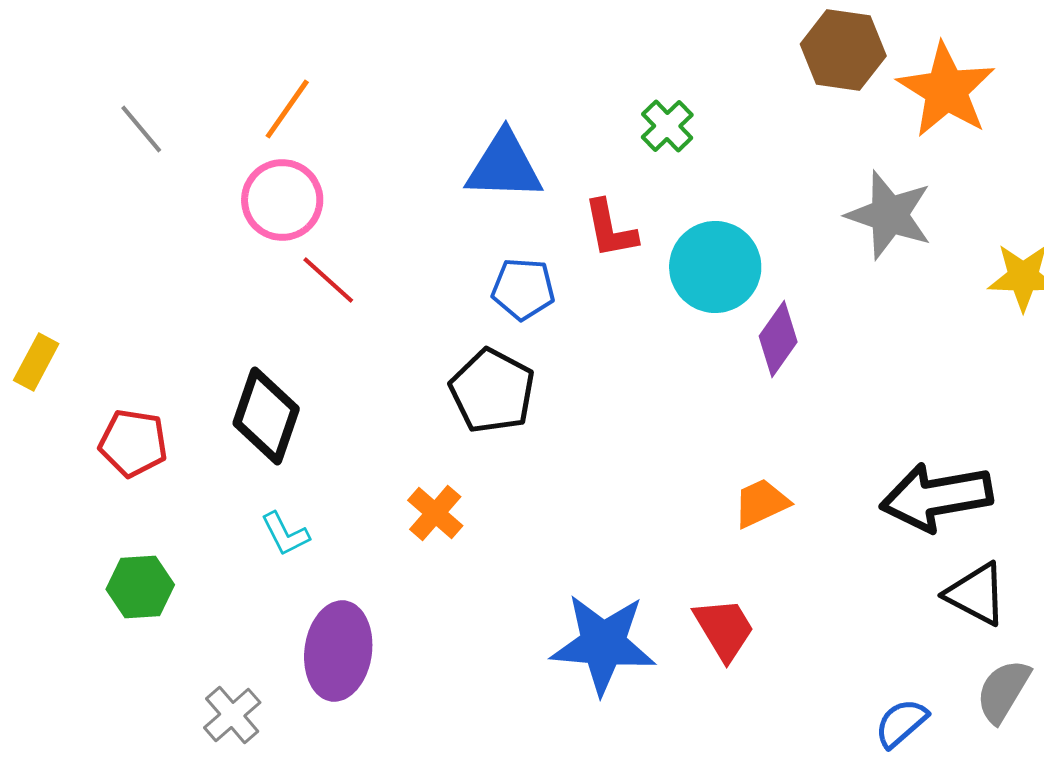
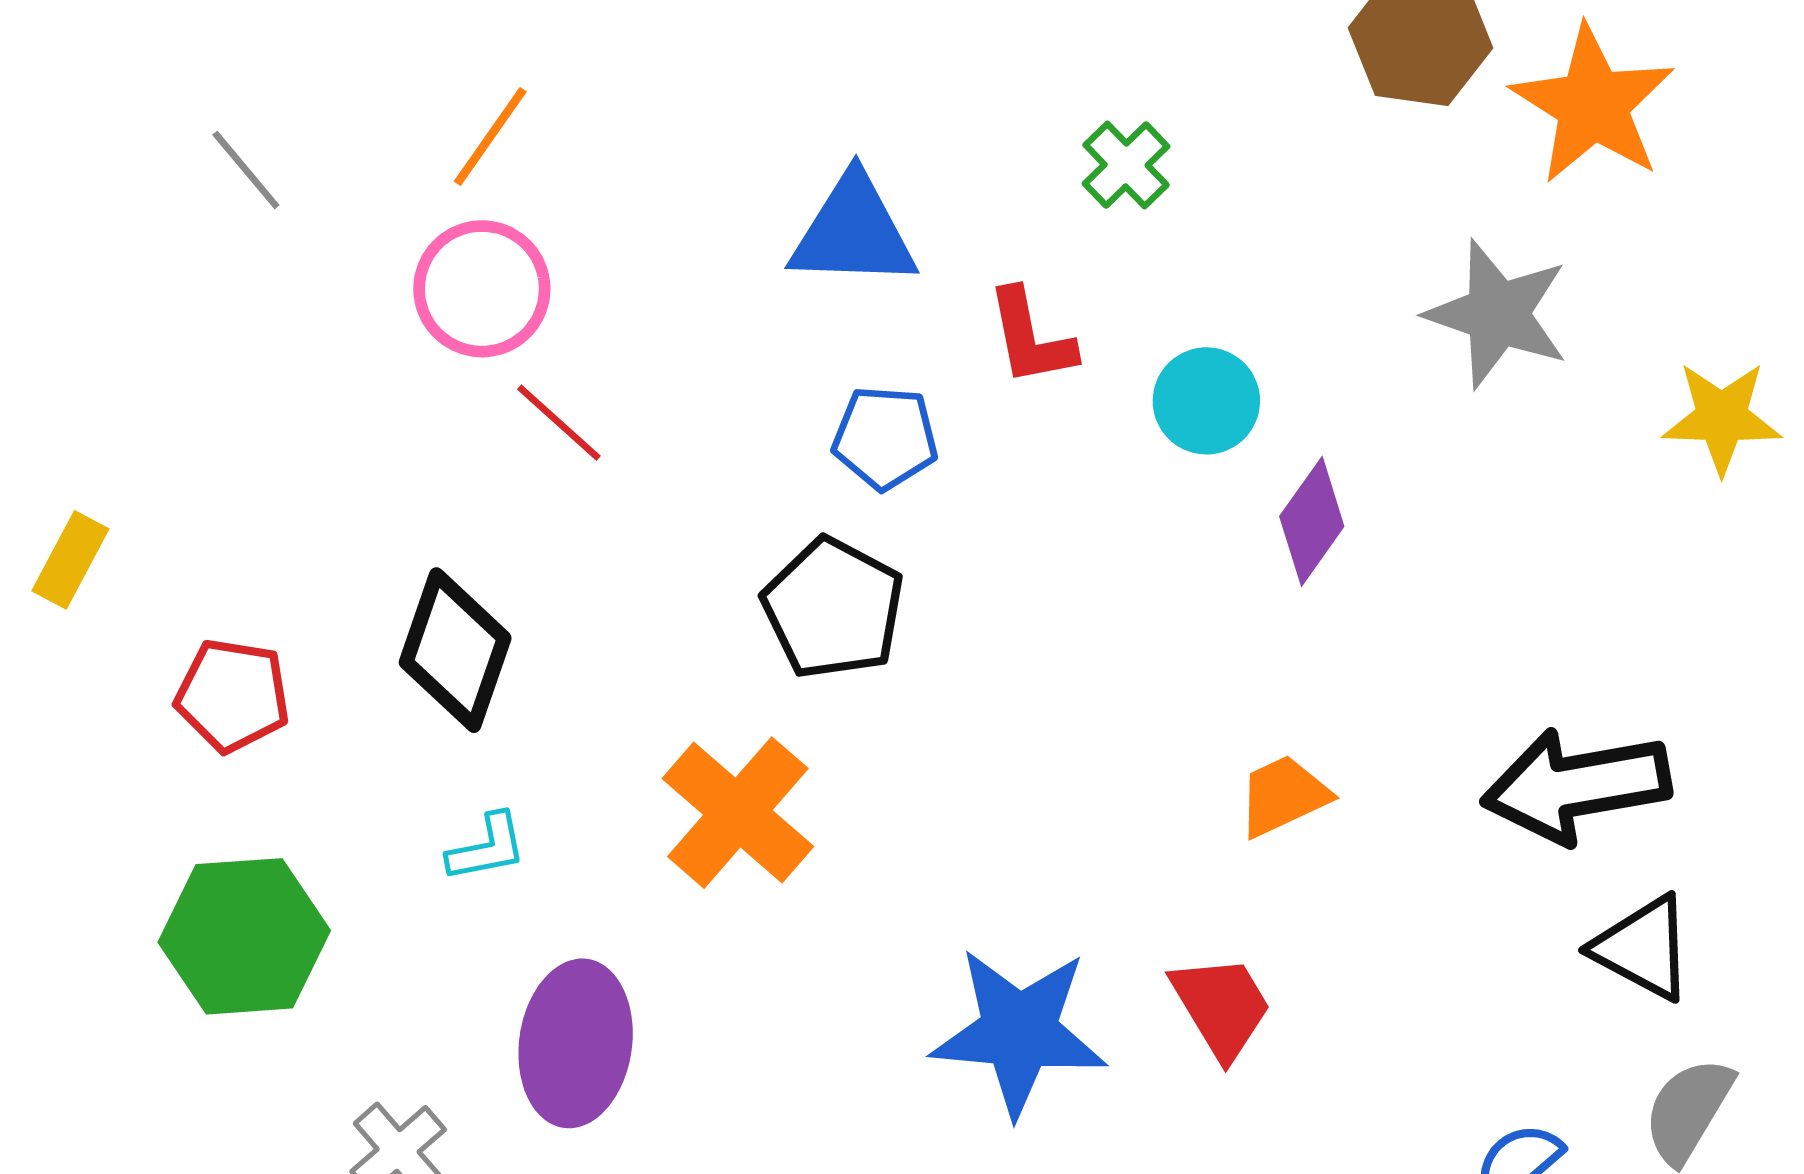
cyan circle: (715, 267) -> (1206, 401), size x0.7
orange cross: (435, 513) -> (738, 813), size x1.6
cyan L-shape: (285, 534) -> (487, 848), turned -74
green hexagon: (140, 587) -> (244, 936), size x1.5

